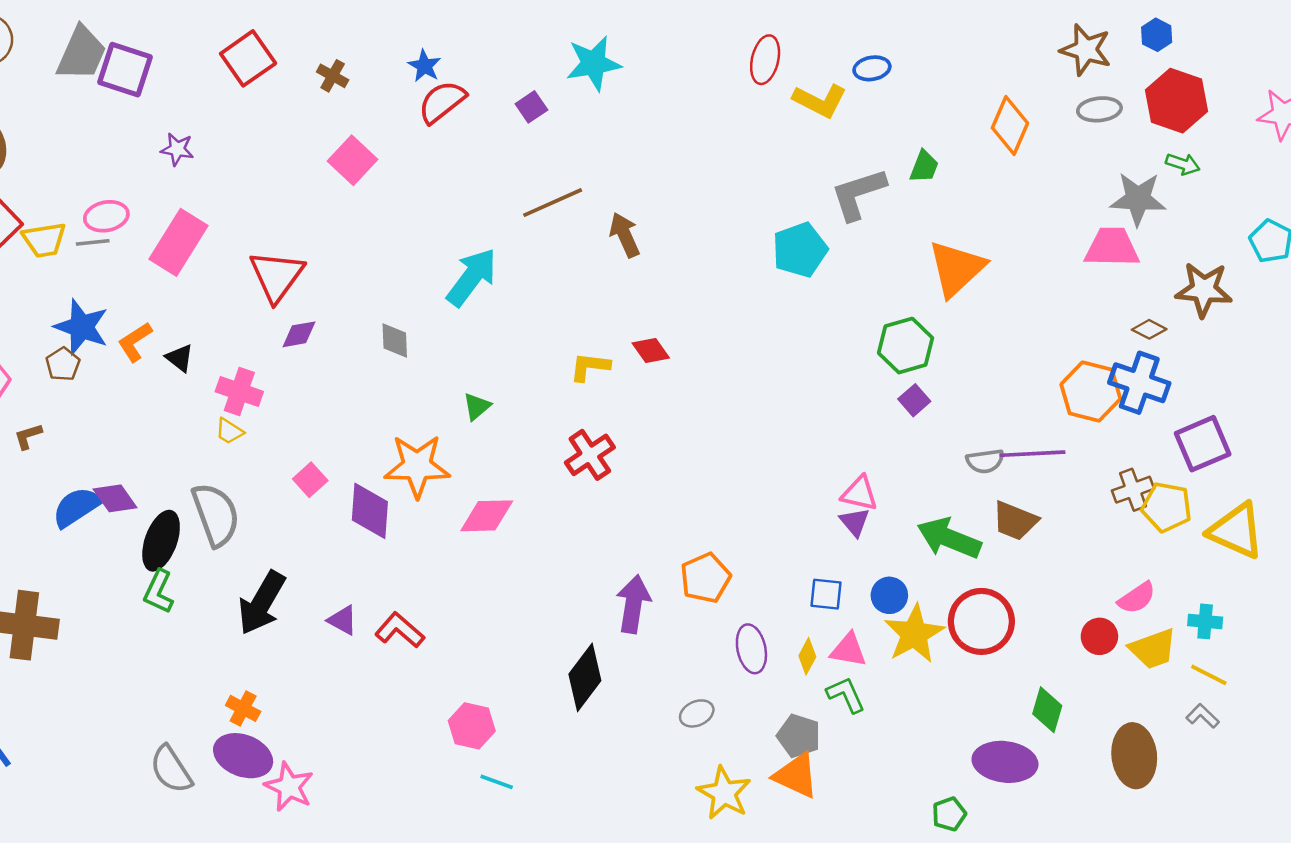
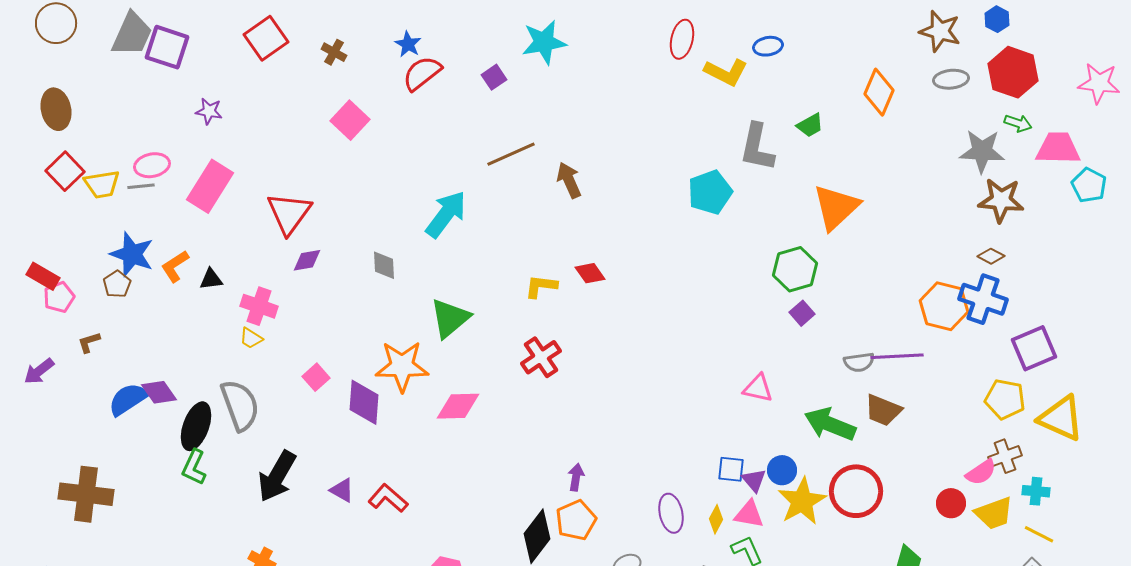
green trapezoid: (924, 167) -> (810, 125), turned 40
gray L-shape: (858, 194) -> (757, 147), turned -60
pink trapezoid: (1112, 247) -> (1058, 148), moved
brown star: (1204, 290) -> (1001, 200), moved
black triangle: (180, 358) -> (211, 279), turned -45
green triangle: (477, 406) -> (450, 318), size x1.8
brown cross: (1133, 490) -> (1005, 456), moved
purple triangle: (855, 522) -> (754, 480), moved
orange pentagon: (705, 578) -> (576, 520), moved
purple arrow: (633, 604) -> (576, 477), size x0.6

